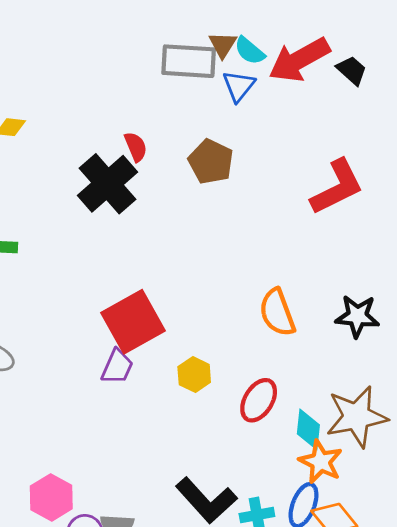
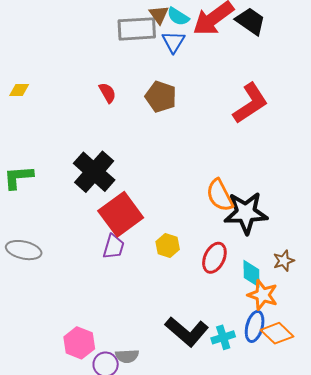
black trapezoid: (352, 70) -> (250, 21), size x1.4
black cross: (107, 184) -> (94, 172), moved
black star: (357, 316) -> (246, 213), moved, size x1.4
brown star: (357, 417) -> (284, 261), size x0.5

